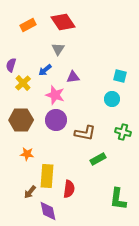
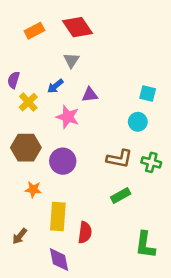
purple circle: (56, 120) -> (63, 161), moved
brown L-shape: (85, 133) -> (119, 159), moved
brown arrow: (30, 192) -> (20, 236), moved

